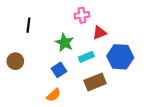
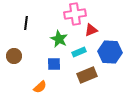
pink cross: (82, 15) -> (75, 14), size x1.5
blue square: (59, 70) -> (54, 64), turned 32
orange semicircle: (54, 95) -> (40, 87), moved

